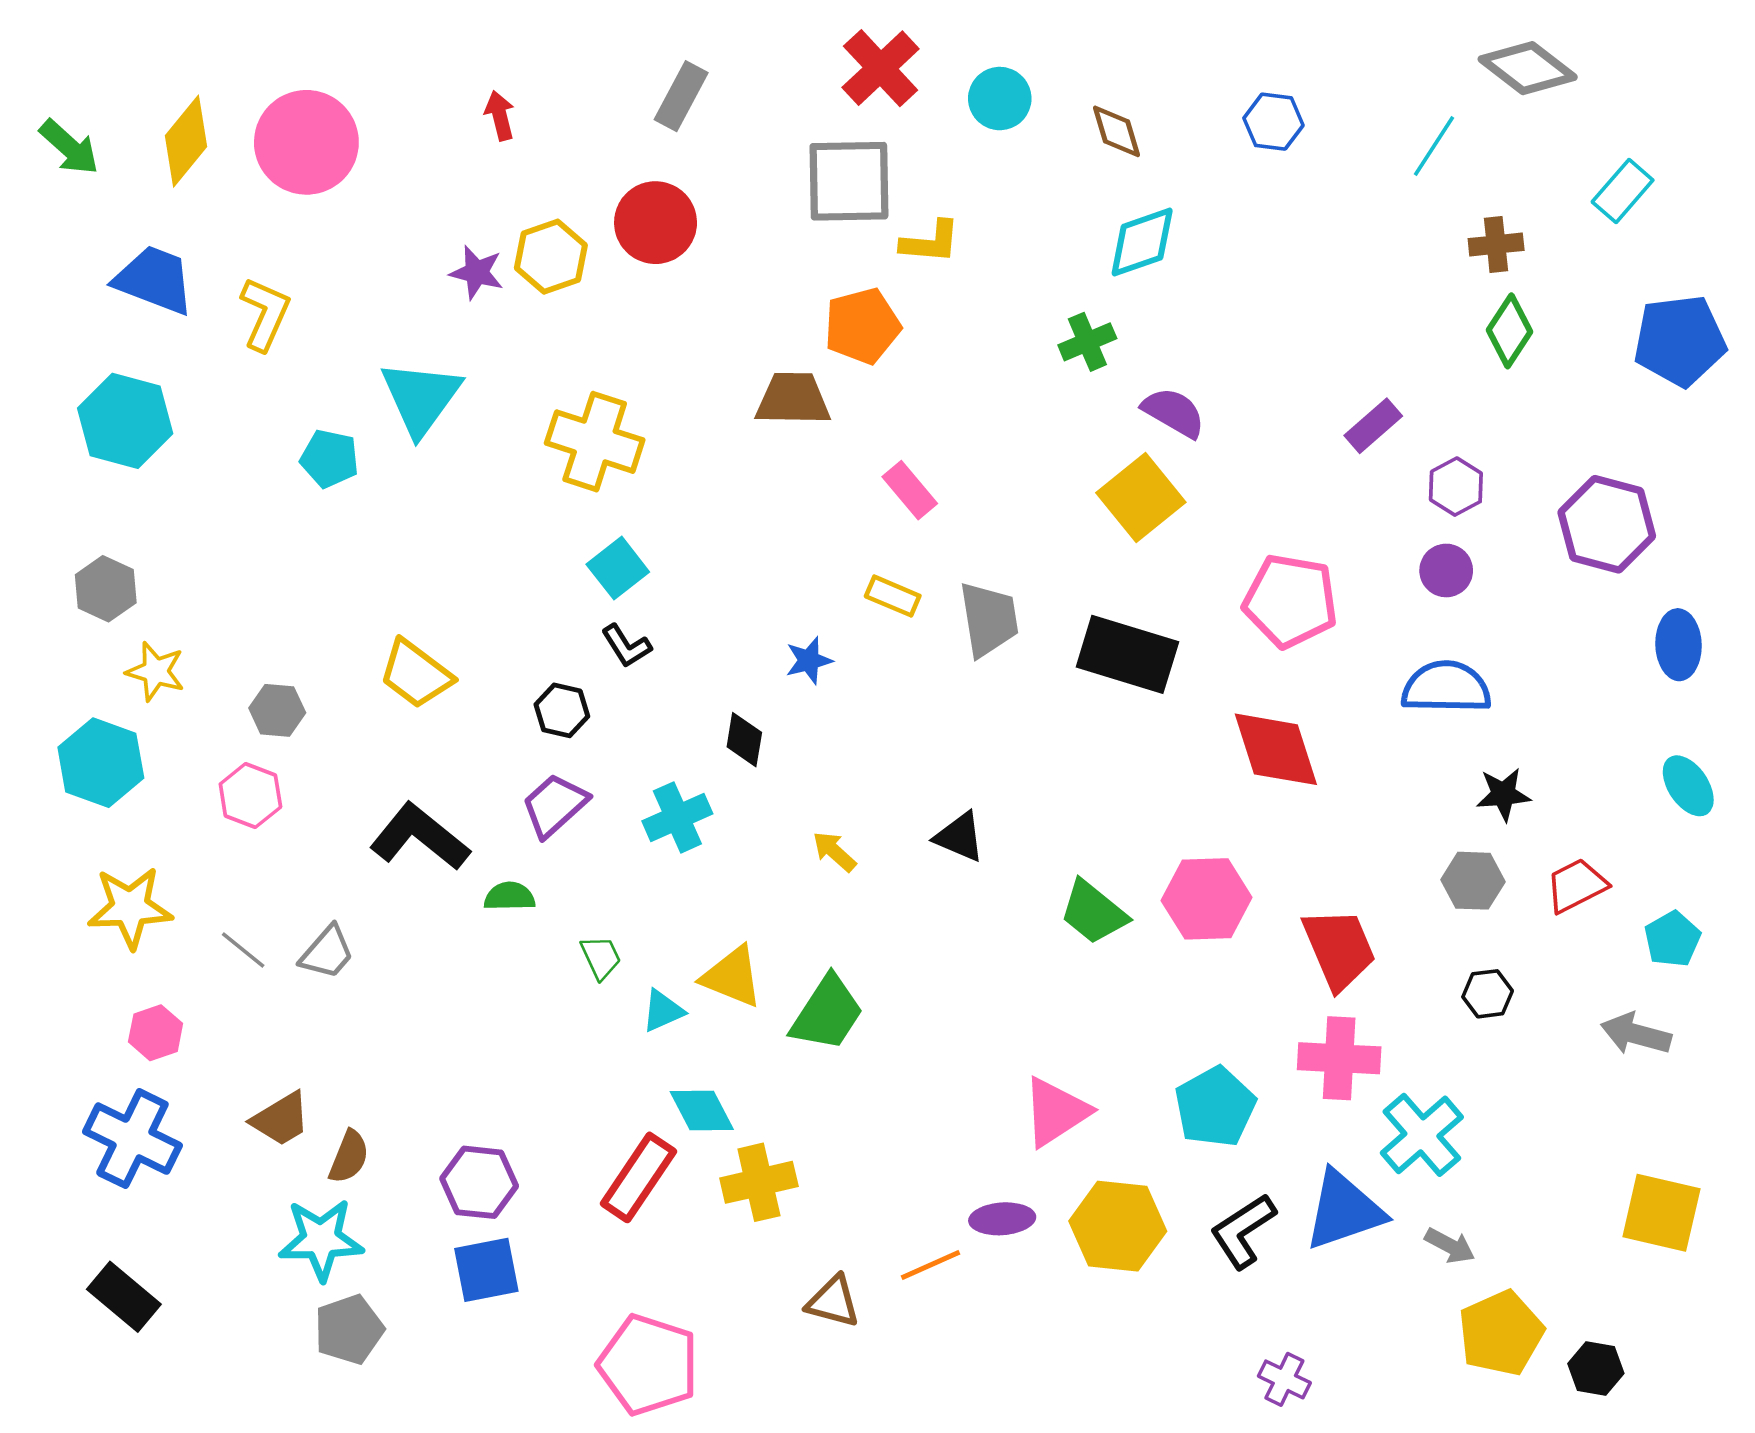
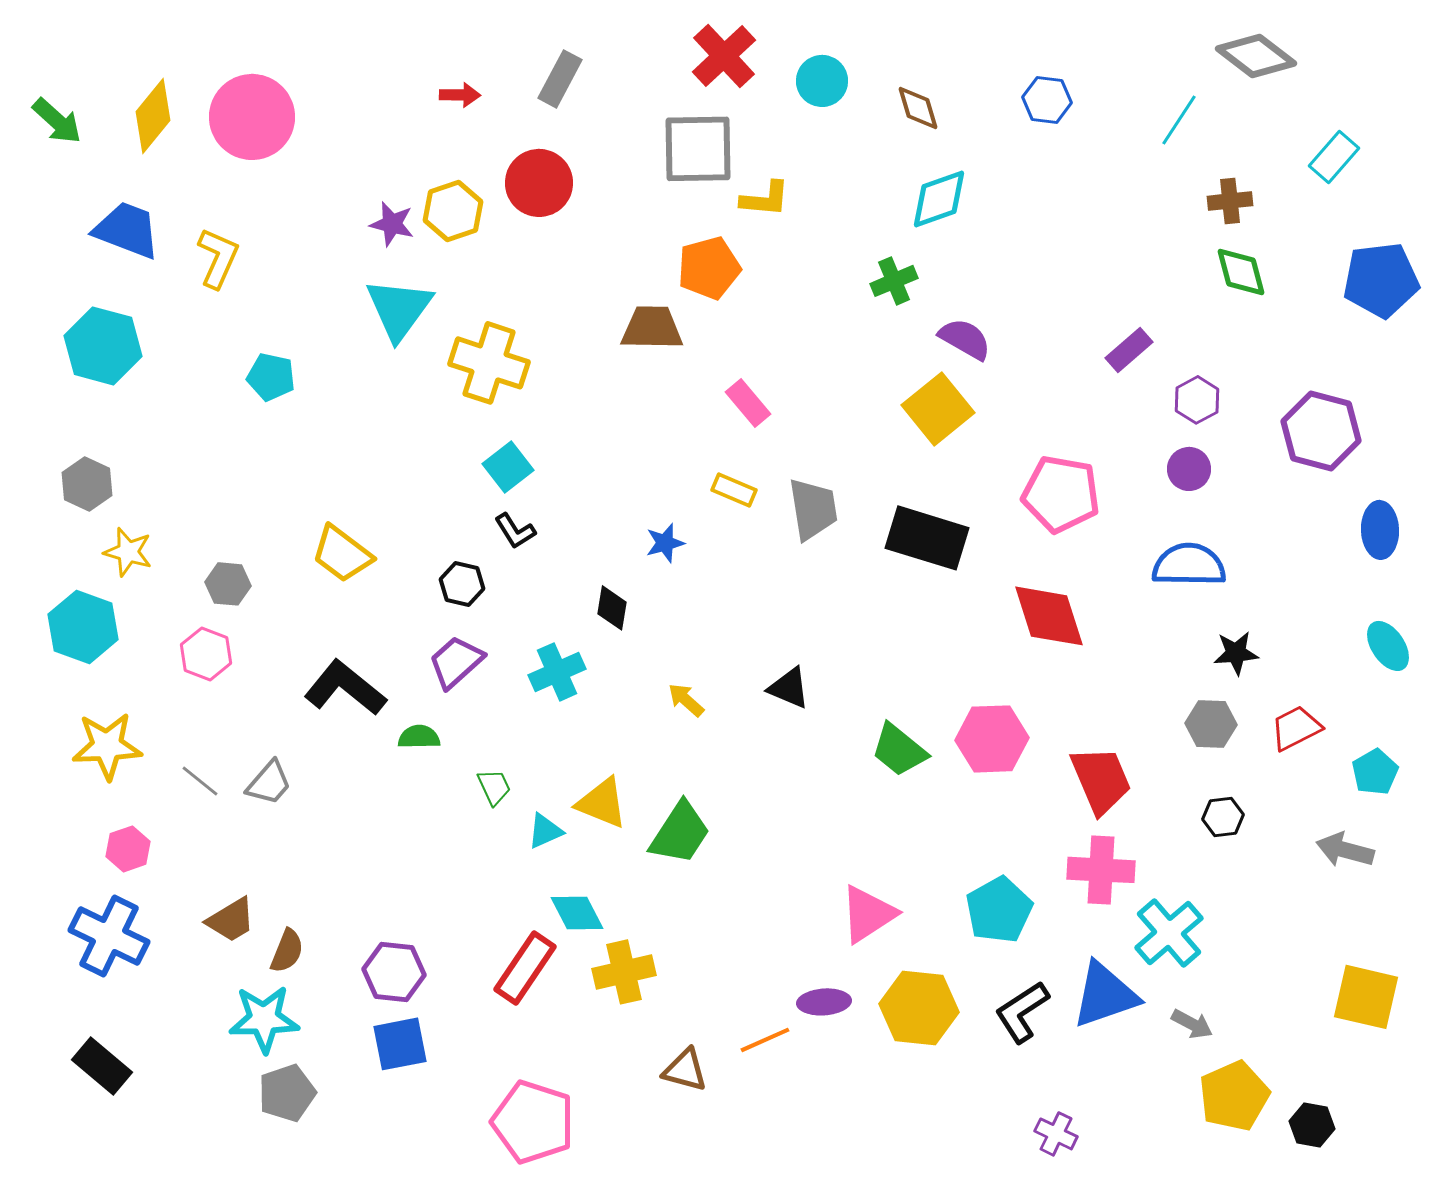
red arrow: (500, 116) -> (460, 95), moved, turned 105
green diamond: (1509, 331) -> (1241, 272), turned -48
cyan triangle: (421, 398) -> (399, 309), moved

